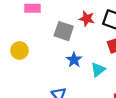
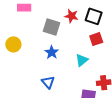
blue star: (74, 60) -> (52, 52), moved

